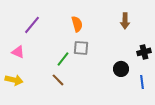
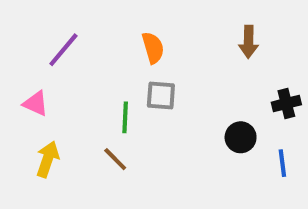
green line: (63, 59) -> (125, 117), turned -35
yellow arrow: (14, 80) -> (48, 159), moved, turned -84

